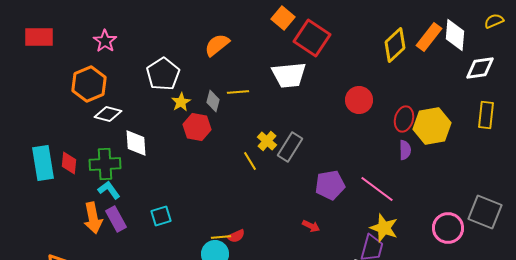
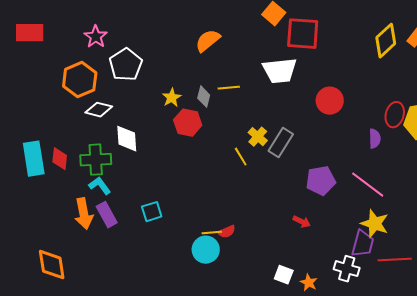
red square: (312, 38) -> (303, 34), turned -30
white pentagon: (163, 74) -> (126, 65), moved
red circle: (359, 100) -> (330, 101), moved
purple semicircle: (405, 150) -> (375, 139), moved

